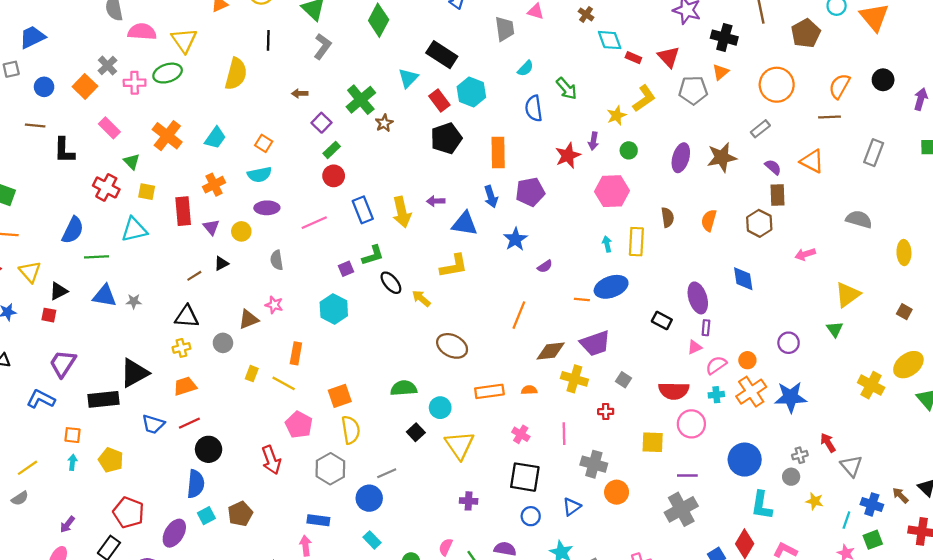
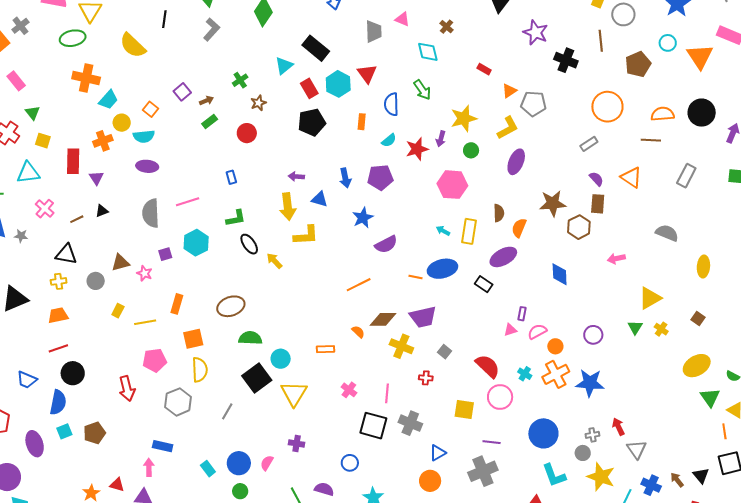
cyan diamond: (610, 40) -> (428, 52), moved
red triangle: (669, 57) -> (367, 74), moved
cyan semicircle: (525, 68) -> (389, 140), moved
orange triangle: (721, 72) -> (509, 91), moved
yellow semicircle: (236, 74) -> (133, 45), turned 112
black circle: (883, 80) -> (702, 113), size x1.4
pink cross: (135, 83) -> (45, 209), moved, turned 36
orange semicircle: (839, 86) -> (663, 114), turned 50
brown arrow: (300, 93) -> (206, 101), moved, turned 152
yellow L-shape: (644, 98) -> (508, 128), moved
green cross: (361, 100) -> (240, 80), size x0.6
yellow star: (617, 115) -> (464, 118), size x1.5
purple square: (321, 123) -> (182, 92), moved
orange cross: (167, 136) -> (86, 78), moved, turned -32
orange rectangle: (498, 153) -> (362, 122), moved, size x0.6
brown star: (722, 157) -> (553, 203), moved
red circle: (334, 176) -> (247, 133), moved
blue rectangle: (363, 210) -> (231, 177), size x0.6
yellow arrow: (402, 212) -> (288, 207), moved
orange semicircle: (709, 220) -> (519, 228), moved
pink line: (314, 223) -> (188, 202), moved
blue triangle: (465, 224) -> (320, 199), size x0.7
yellow circle: (241, 231) -> (122, 123), moved
cyan arrow: (607, 244) -> (443, 231), turned -56
gray semicircle: (277, 260) -> (151, 213), size x1.6
purple semicircle: (545, 266) -> (386, 244), size x1.6
purple square: (346, 269) -> (165, 254), moved
purple ellipse: (698, 298) -> (503, 257), moved, turned 72
pink star: (274, 305) -> (144, 273), moved
cyan hexagon: (334, 309) -> (196, 243), moved
orange line: (519, 315) -> (359, 285), turned 35
black rectangle: (662, 321) -> (484, 284), moved
brown ellipse: (452, 346) -> (231, 306), moved, turned -52
orange rectangle: (296, 353) -> (177, 304), moved
pink semicircle: (716, 365) -> (537, 332), moved
yellow line: (284, 383) -> (145, 322), turned -45
yellow cross: (871, 385) -> (661, 329), moved, size x0.6
orange semicircle: (529, 390) -> (358, 332), moved, turned 40
orange rectangle: (489, 391) -> (325, 349), size x0.7
red semicircle: (674, 391) -> (488, 366), turned -144
cyan cross: (716, 395) -> (525, 374), turned 32
blue trapezoid: (153, 424) -> (27, 380), moved
pink pentagon: (299, 425) -> (155, 360), turned 30
black square: (416, 432) -> (257, 378), size x1.8
gray line: (387, 473) -> (227, 411), turned -42
black square: (525, 477) -> (373, 426), moved
orange circle: (617, 492) -> (430, 481), moved
blue circle: (369, 498) -> (239, 463), moved
yellow star: (815, 501) -> (601, 477), size x1.8
cyan L-shape: (762, 505) -> (554, 475), turned -36
blue triangle: (572, 507) -> (438, 453), moved
purple ellipse: (174, 533) -> (35, 444), turned -55
pink semicircle: (446, 547) -> (267, 463), moved

